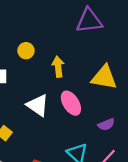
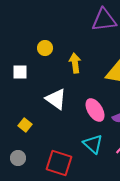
pink ellipse: (71, 103) -> (95, 110), moved

